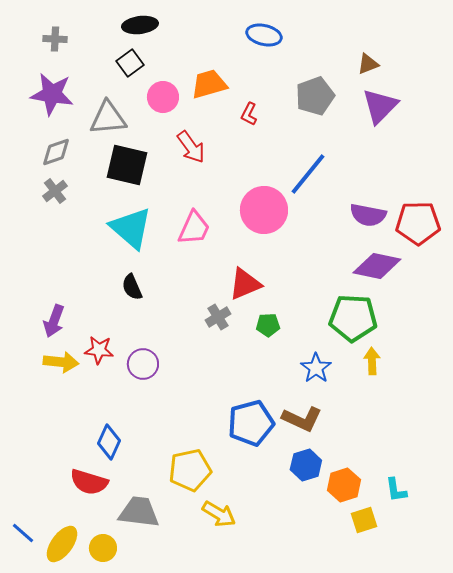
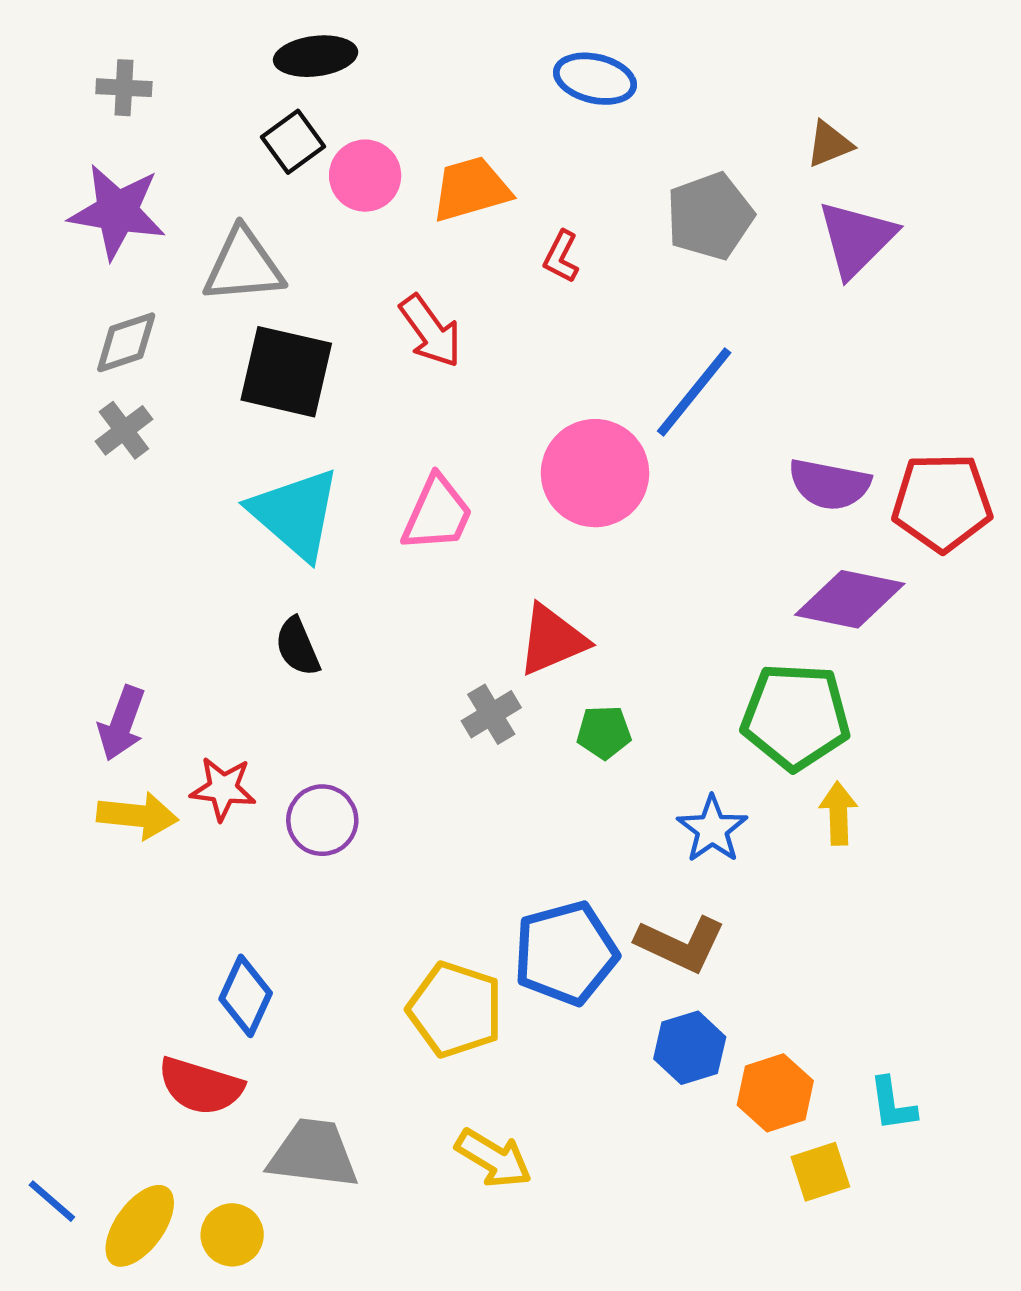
pink circle: (163, 97) -> (365, 176), moved
yellow pentagon: (190, 470) -> (455, 1009), moved, turned 30

